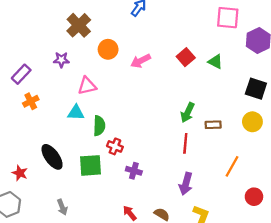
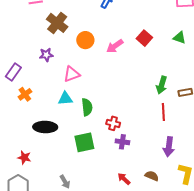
red square: (186, 57) -> (144, 38), moved
red cross: (115, 146) -> (113, 123), moved
black ellipse: (52, 157) -> (45, 127), moved, turned -45

